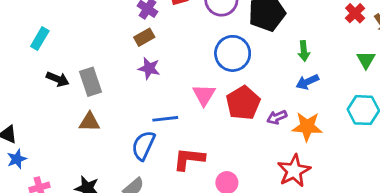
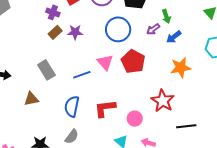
purple star: (149, 68) -> (75, 32), moved
gray rectangle: (90, 82) -> (46, 70), moved
purple arrow: (277, 117) -> (153, 29), moved
blue line: (165, 119) -> (82, 75), moved
red star: (294, 171) -> (163, 101), moved

